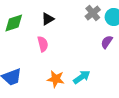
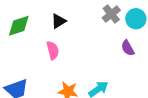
purple semicircle: (107, 42) -> (128, 48), turned -64

